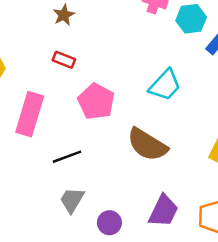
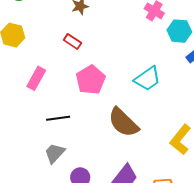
pink rectangle: (30, 114) -> (36, 78), size x0.7

